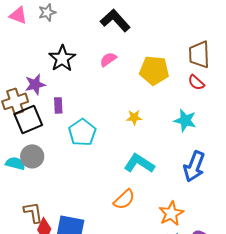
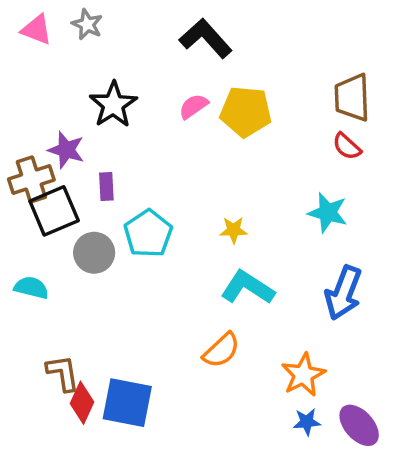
gray star: (47, 12) -> (87, 24), turned -30
yellow pentagon: (154, 70) -> (246, 112), moved
purple star: (35, 84) -> (66, 150), turned 30
yellow star: (134, 117) -> (234, 230), moved
gray circle: (32, 156) -> (94, 253), moved

